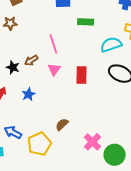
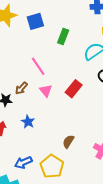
green rectangle: (86, 22) -> (63, 37), turned -56
red rectangle: (82, 75) -> (74, 89), turned 54
blue arrow: (13, 132) -> (23, 162), turned -36

